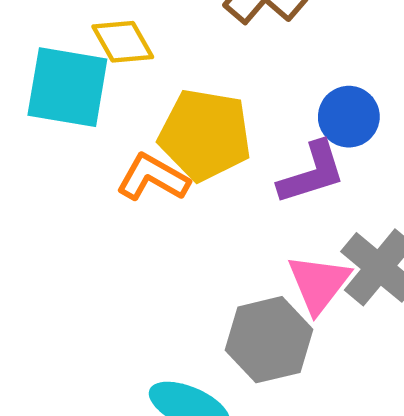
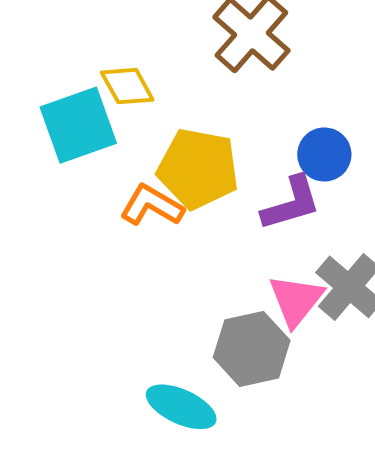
cyan square: (67, 87) -> (78, 125), turned -30

